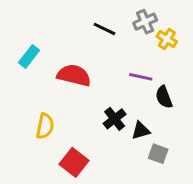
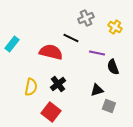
gray cross: (145, 22) -> (86, 18), moved
black line: (104, 29) -> (71, 38), moved
cyan rectangle: (29, 56) -> (12, 44), moved
black cross: (115, 119) -> (58, 84), moved

